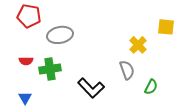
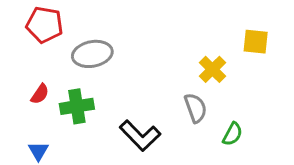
red semicircle: (26, 61) -> (40, 94), turned -56

